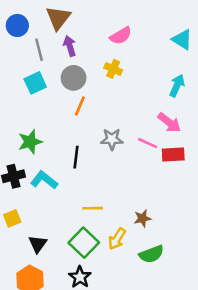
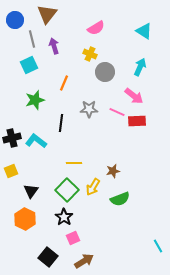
purple arrow: (70, 46) -> (54, 46), moved
gray circle: (74, 78) -> (105, 72), moved
green star: (30, 142) -> (35, 100), moved

